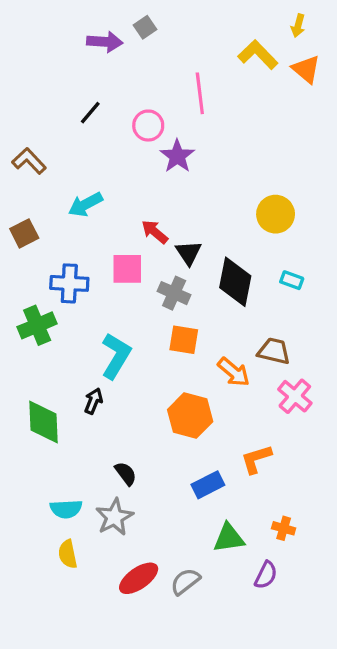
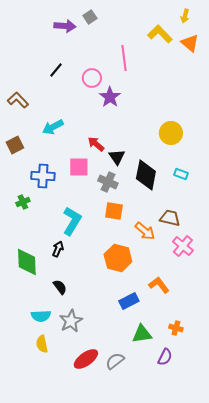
green cross: (37, 325) -> (23, 202), size x0.6
orange L-shape: (256, 459) -> (159, 285), turned 70
black semicircle: (126, 474) -> (60, 287), moved

